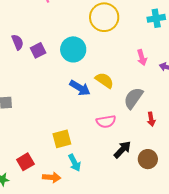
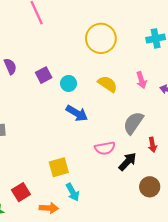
cyan circle: (73, 49) -> (69, 83), moved, size x0.6
purple square: (38, 50) -> (44, 75), moved
yellow semicircle: (104, 80) -> (107, 84), moved
black arrow: (122, 150) -> (128, 162), moved

